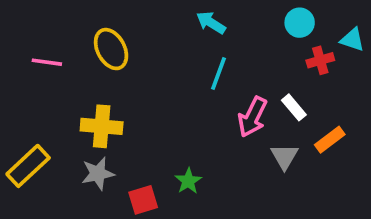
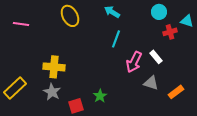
yellow ellipse: (111, 49) -> (70, 16), moved
pink line: (47, 62) -> (21, 24), moved
orange rectangle: (330, 140) -> (176, 92), moved
gray triangle: (284, 157) -> (151, 83), turned -42
gray star: (98, 173) -> (52, 92), turned -30

